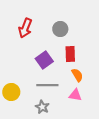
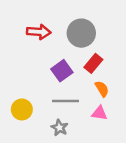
red arrow: (25, 28) -> (39, 32), turned -108
gray circle: (60, 29) -> (81, 33), size x1.5
red rectangle: (70, 54) -> (93, 63), turned 42

